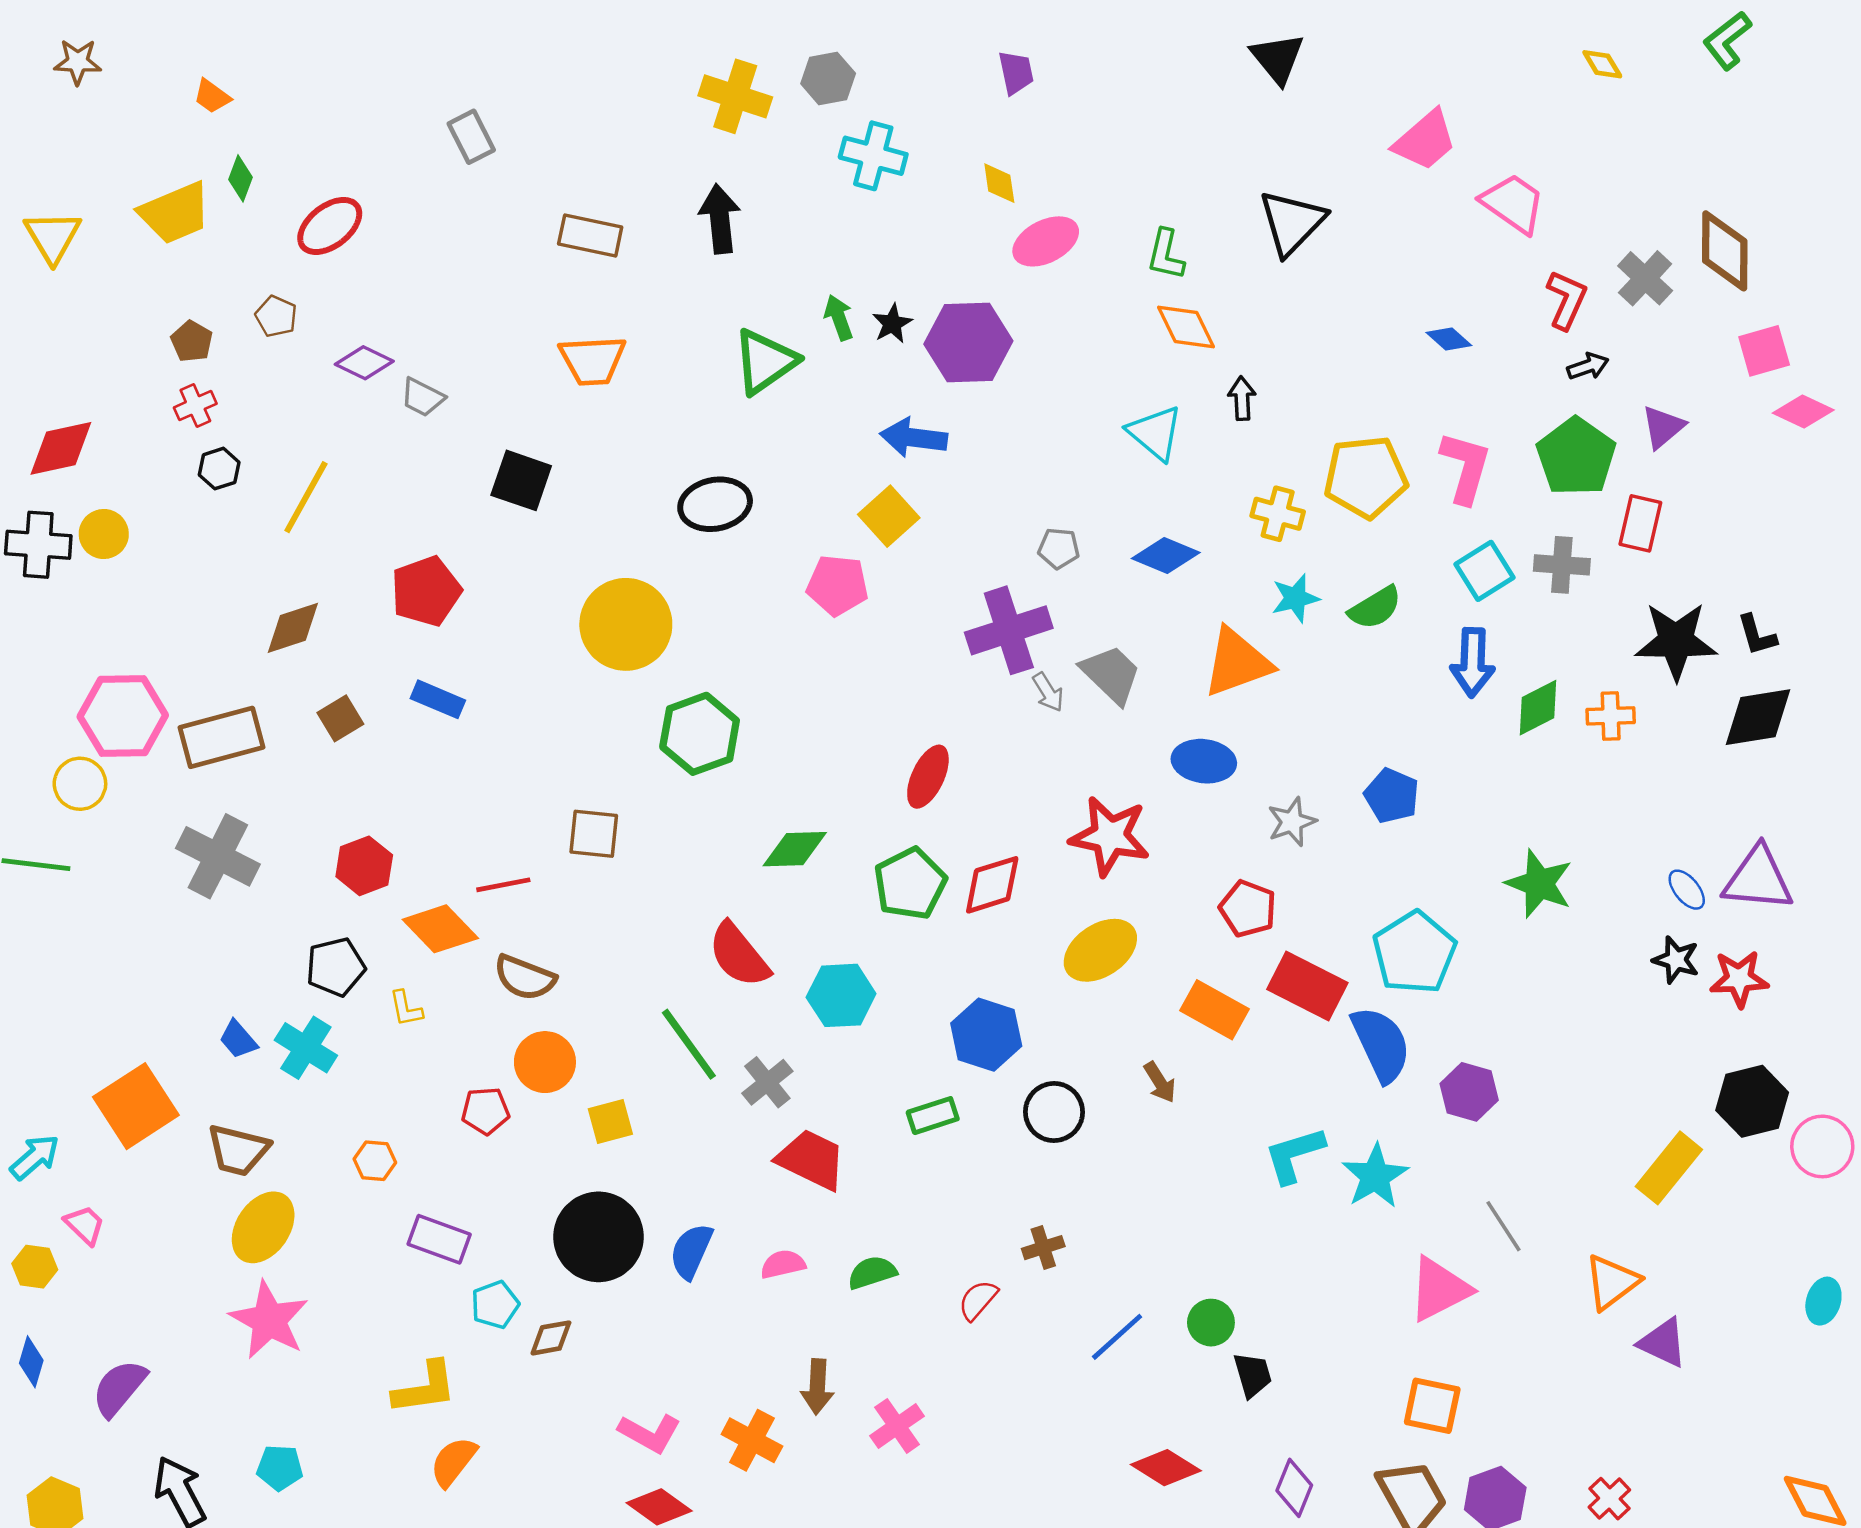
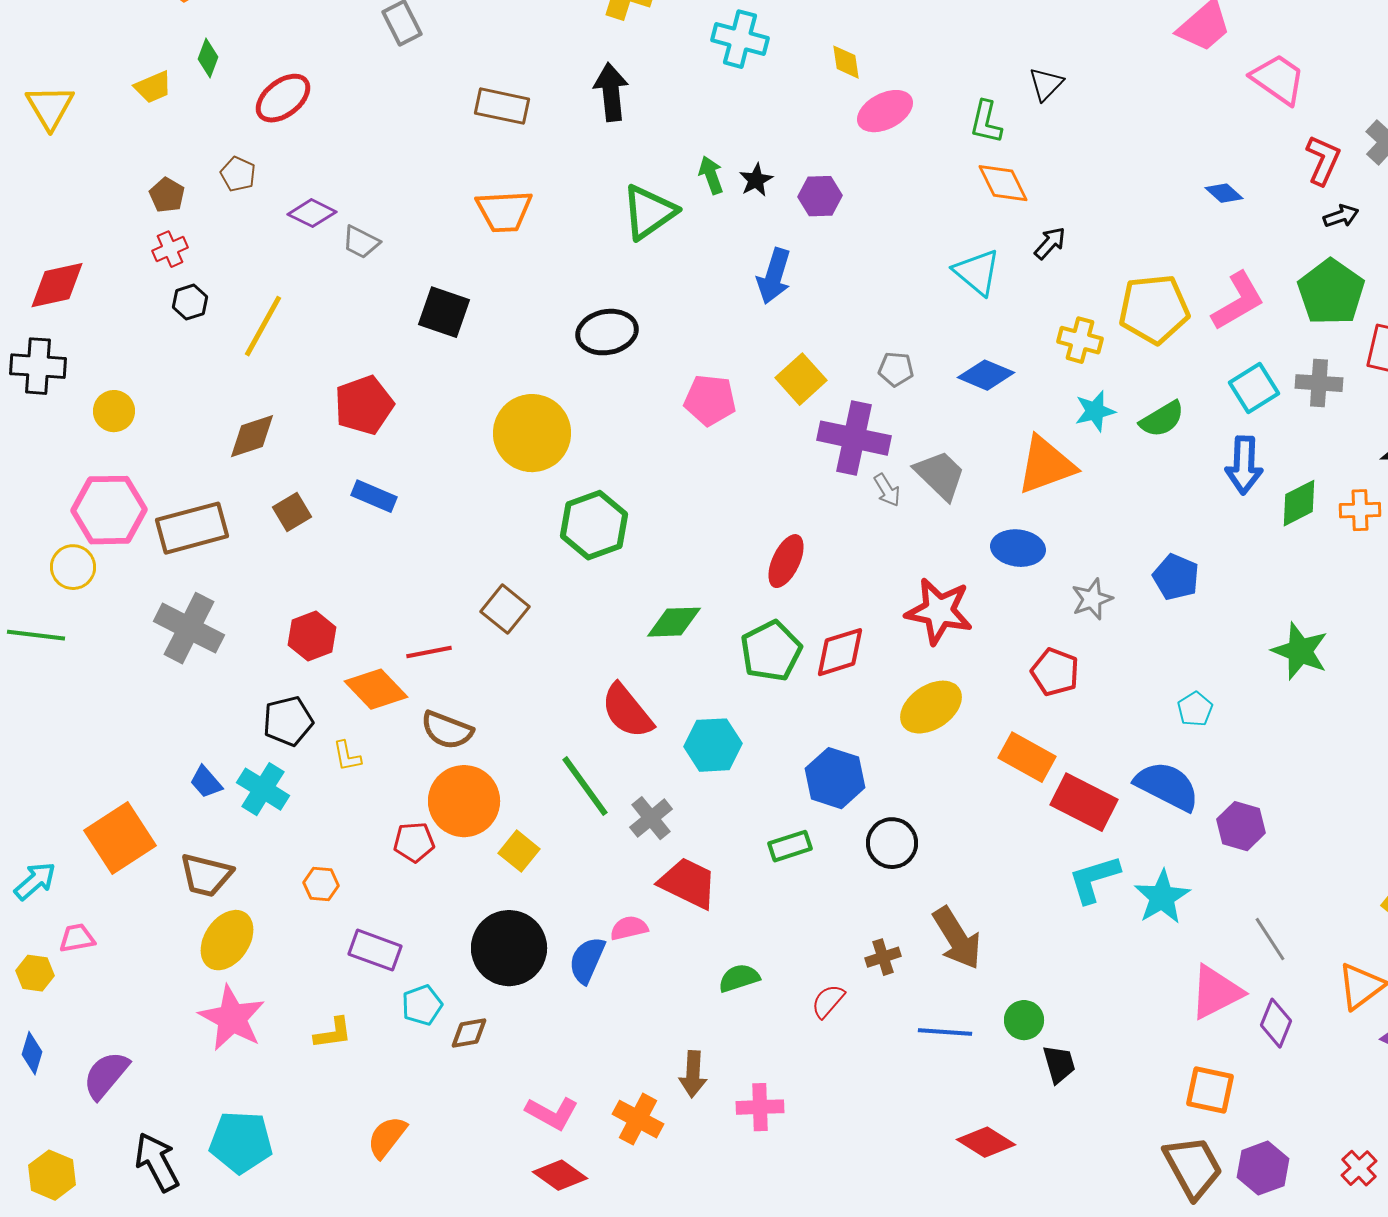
yellow trapezoid: (175, 213) -> (153, 87), size x0.6
black triangle: (1292, 222) -> (1046, 84), moved, size x0.6
purple hexagon: (968, 343) -> (820, 196), size x0.6
black arrow: (1242, 398) -> (1050, 243), turned 45
blue arrow: (914, 438) -> (774, 276), turned -80
pink L-shape: (1465, 467) -> (1238, 301), turned 44
yellow square: (889, 516) -> (801, 379), moved
yellow circle: (104, 534) -> (114, 411), moved
purple cross: (1009, 630) -> (854, 438), turned 30
brown square: (594, 834) -> (505, 609), turned 33
cyan pentagon: (1414, 953) -> (1195, 709), size x0.5
red rectangle: (1307, 986) -> (1084, 802), moved
blue semicircle: (1381, 1044) -> (1167, 786), turned -38
orange circle: (545, 1062) -> (464, 801), size x1.4
brown arrow: (1160, 1082) -> (957, 938), moved, size x1.8
yellow square: (610, 1122) -> (519, 851), turned -36
pink trapezoid: (85, 1225) -> (77, 938), turned -54
pink semicircle: (783, 1264) -> (629, 928), moved
blue line: (1117, 1337) -> (945, 1032), turned 46
yellow L-shape: (425, 1388) -> (333, 1033), moved, size x0.7
pink cross: (897, 1426) -> (760, 1107), turned 33
cyan pentagon: (280, 1468) -> (241, 1142), size x1.6
purple diamond: (1294, 1488) -> (1276, 1023), moved

